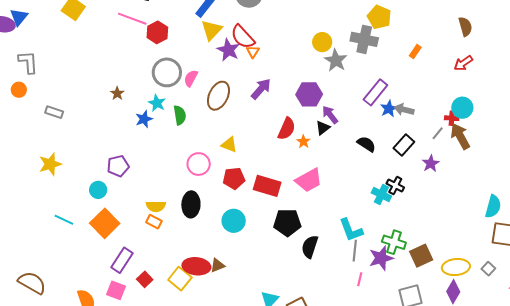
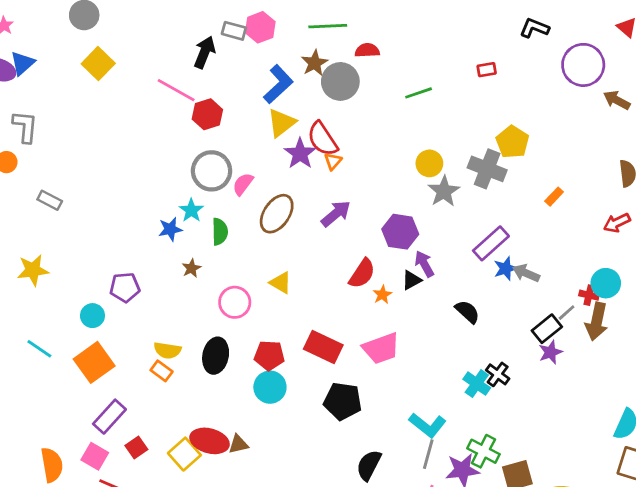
brown star: (117, 93) -> (191, 268), moved
brown arrow: (460, 136) -> (597, 322), turned -148
black rectangle: (404, 145) -> (547, 329), moved
red pentagon: (234, 178) -> (269, 355), moved
cyan L-shape: (351, 230) -> (428, 425), turned -40
black semicircle: (310, 247) -> (369, 465), moved

